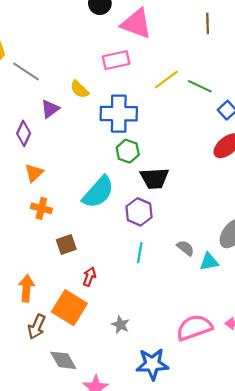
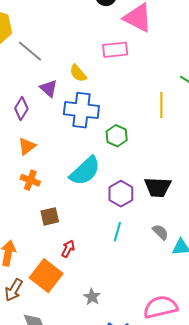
yellow line: (166, 79) -> (161, 105), moved, turned -60
purple triangle: (50, 109) -> (49, 88), turned -48
blue cross: (119, 114) -> (81, 110), moved
black trapezoid: (154, 178) -> (158, 187), moved

